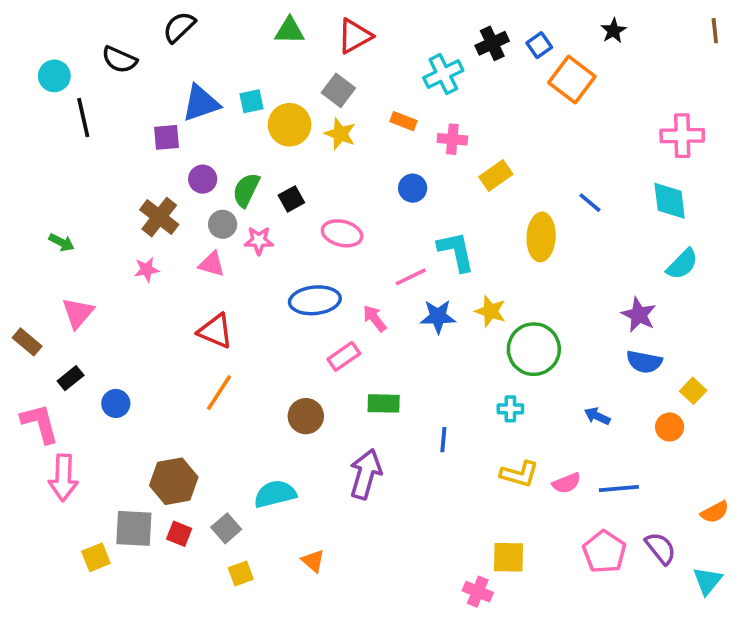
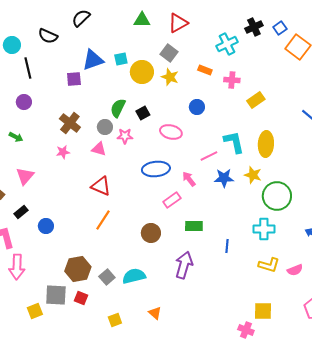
purple circle: (203, 179) -> (24, 102), moved
blue circle: (413, 188) -> (197, 107), moved
yellow ellipse: (541, 237) -> (266, 144), moved
cyan cross: (510, 409) -> (264, 229), size x1.5
gray square: (226, 528) -> (107, 277), moved

